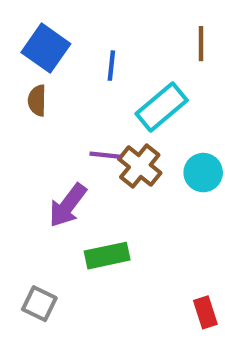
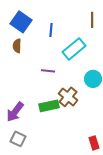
brown cross: (140, 166) -> (68, 97), moved
purple arrow: (68, 205) -> (15, 112), moved
green rectangle: (107, 256) -> (49, 106), moved

